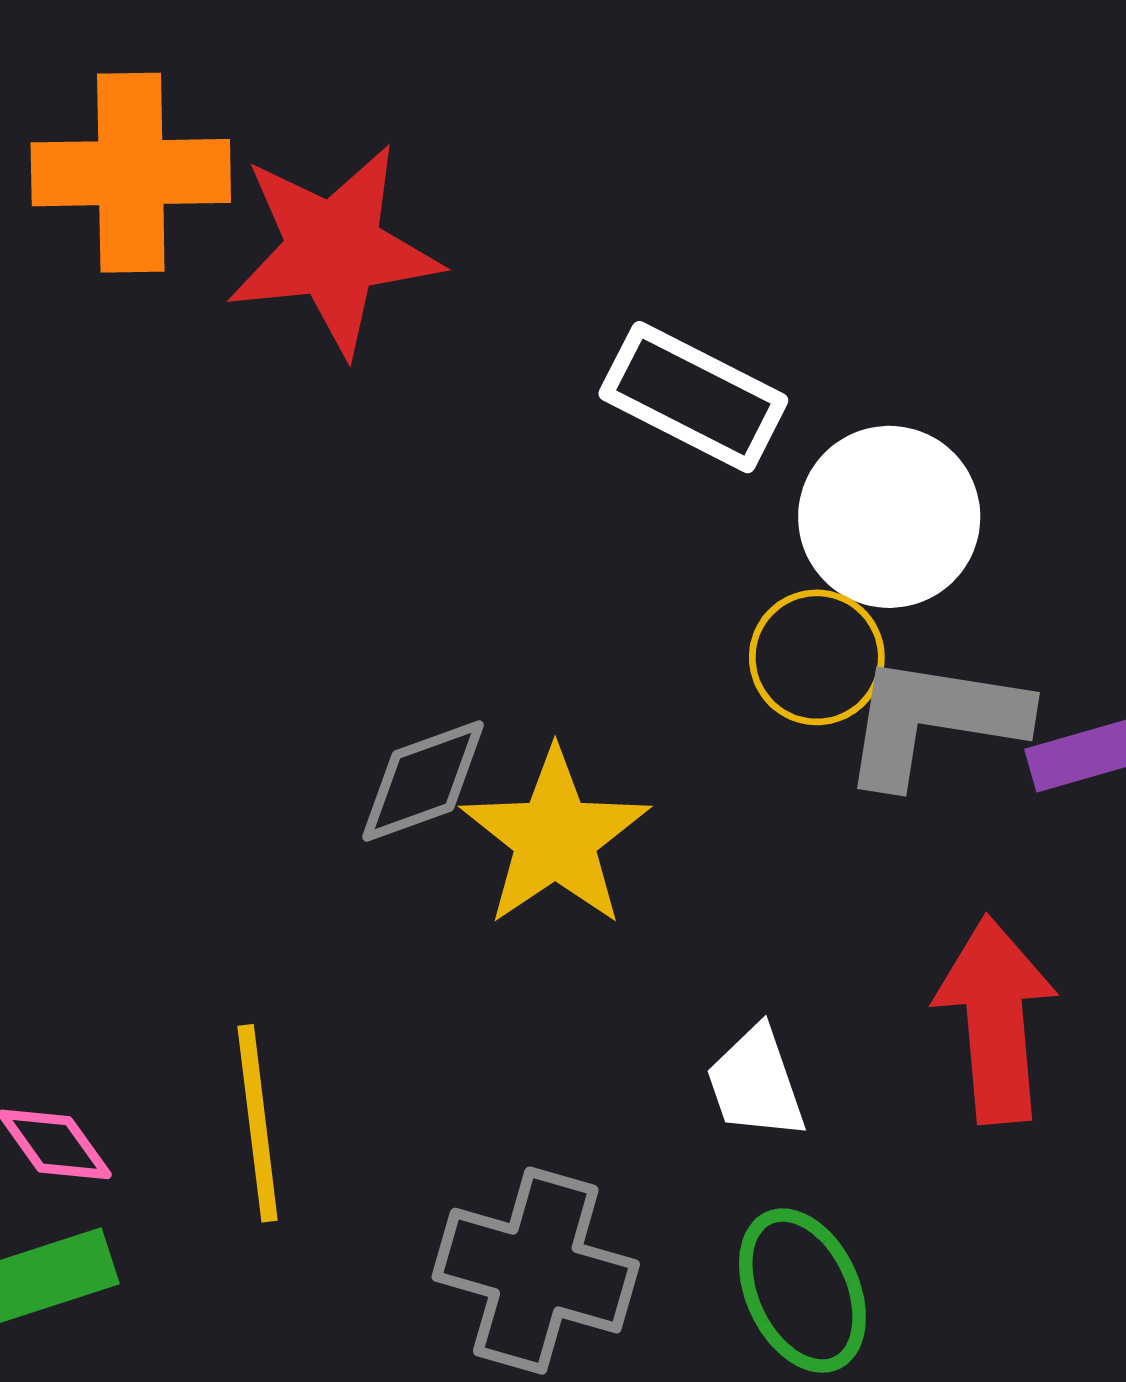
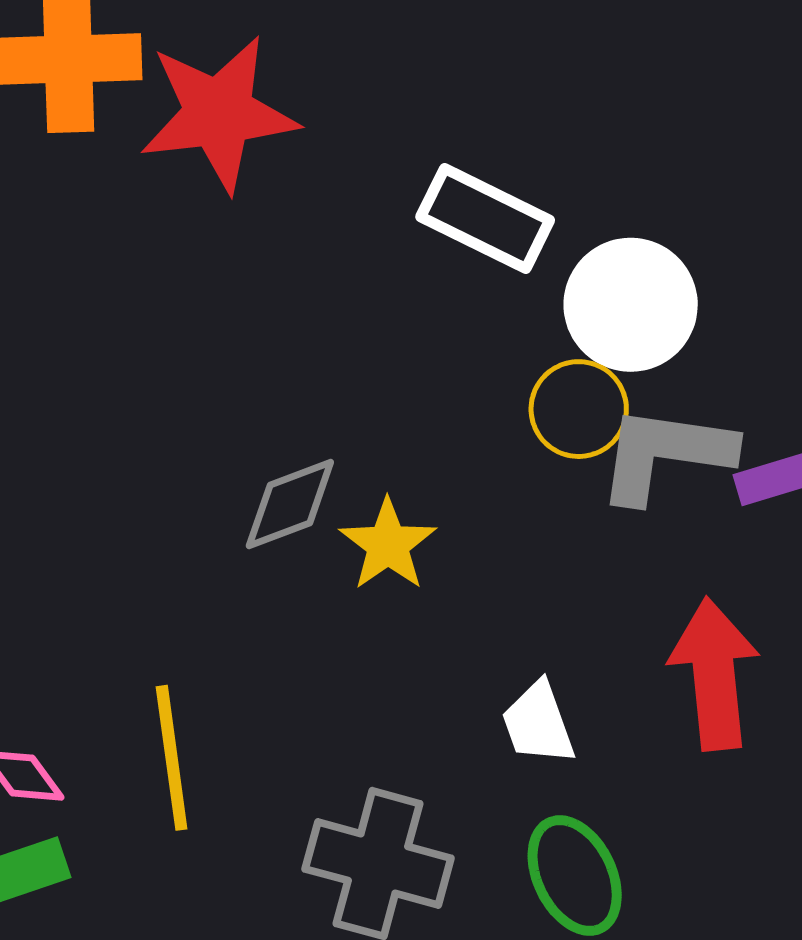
yellow star: (555, 838) -> (388, 545), size x0.7

